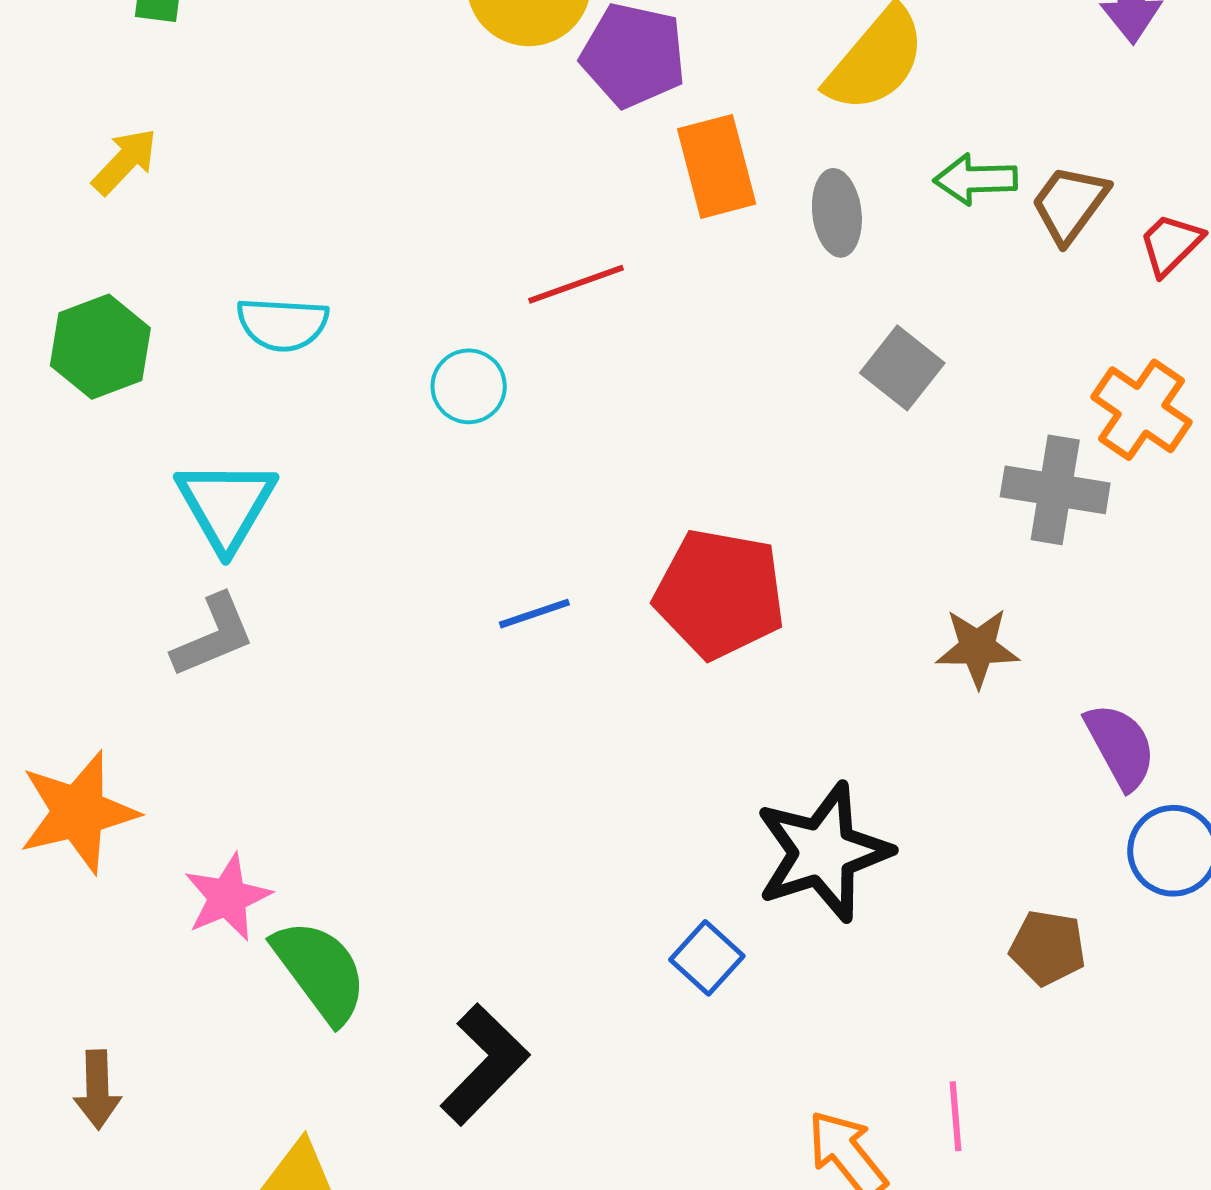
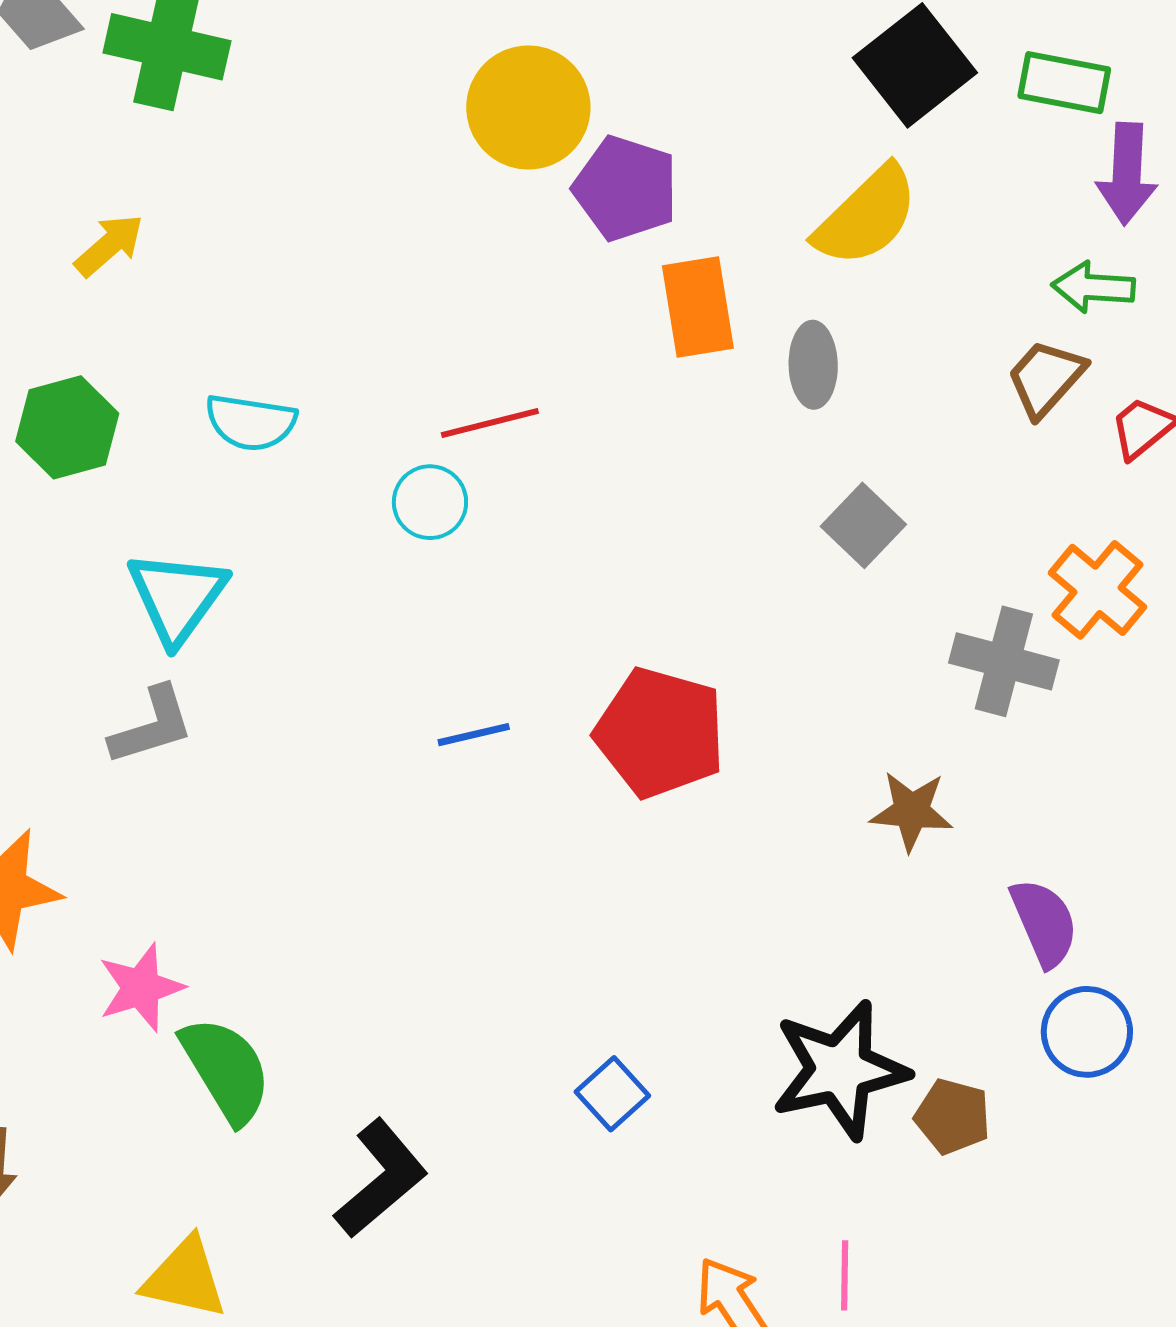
green arrow: (975, 179) -> (1093, 287), moved
red line: (576, 284) -> (490, 423), moved
black star: (823, 852) -> (840, 1070), moved

